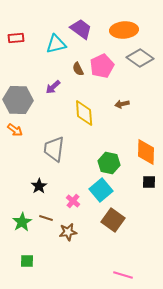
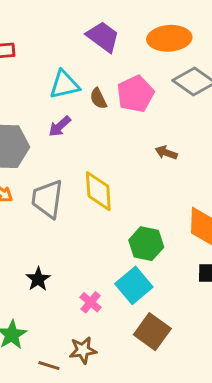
cyan triangle: (56, 44) -> (64, 85), moved
brown arrow: (122, 104) -> (166, 153), turned 32
yellow diamond: (84, 113) -> (98, 191), moved
gray trapezoid: (54, 149) -> (47, 199), moved
brown line: (46, 218) -> (49, 366), moved

